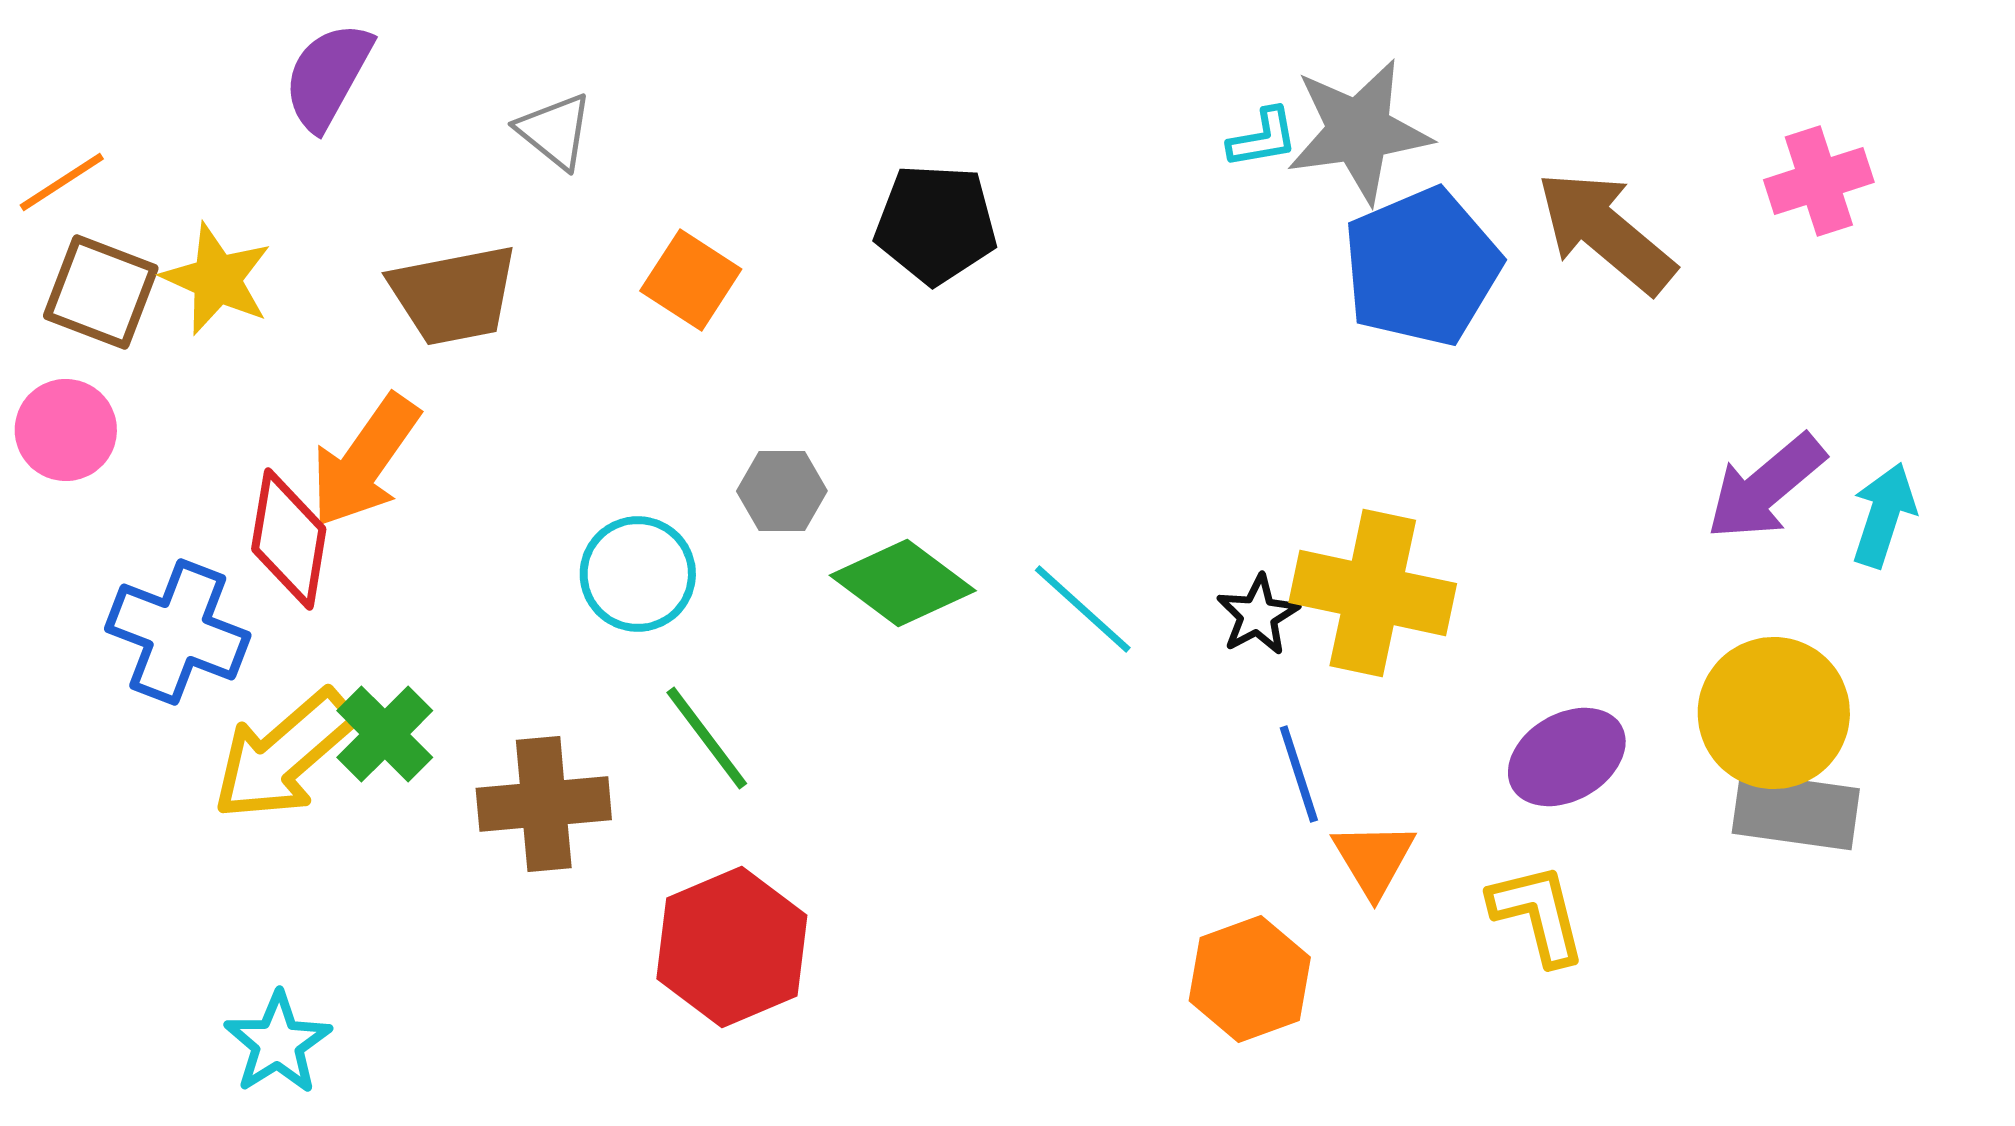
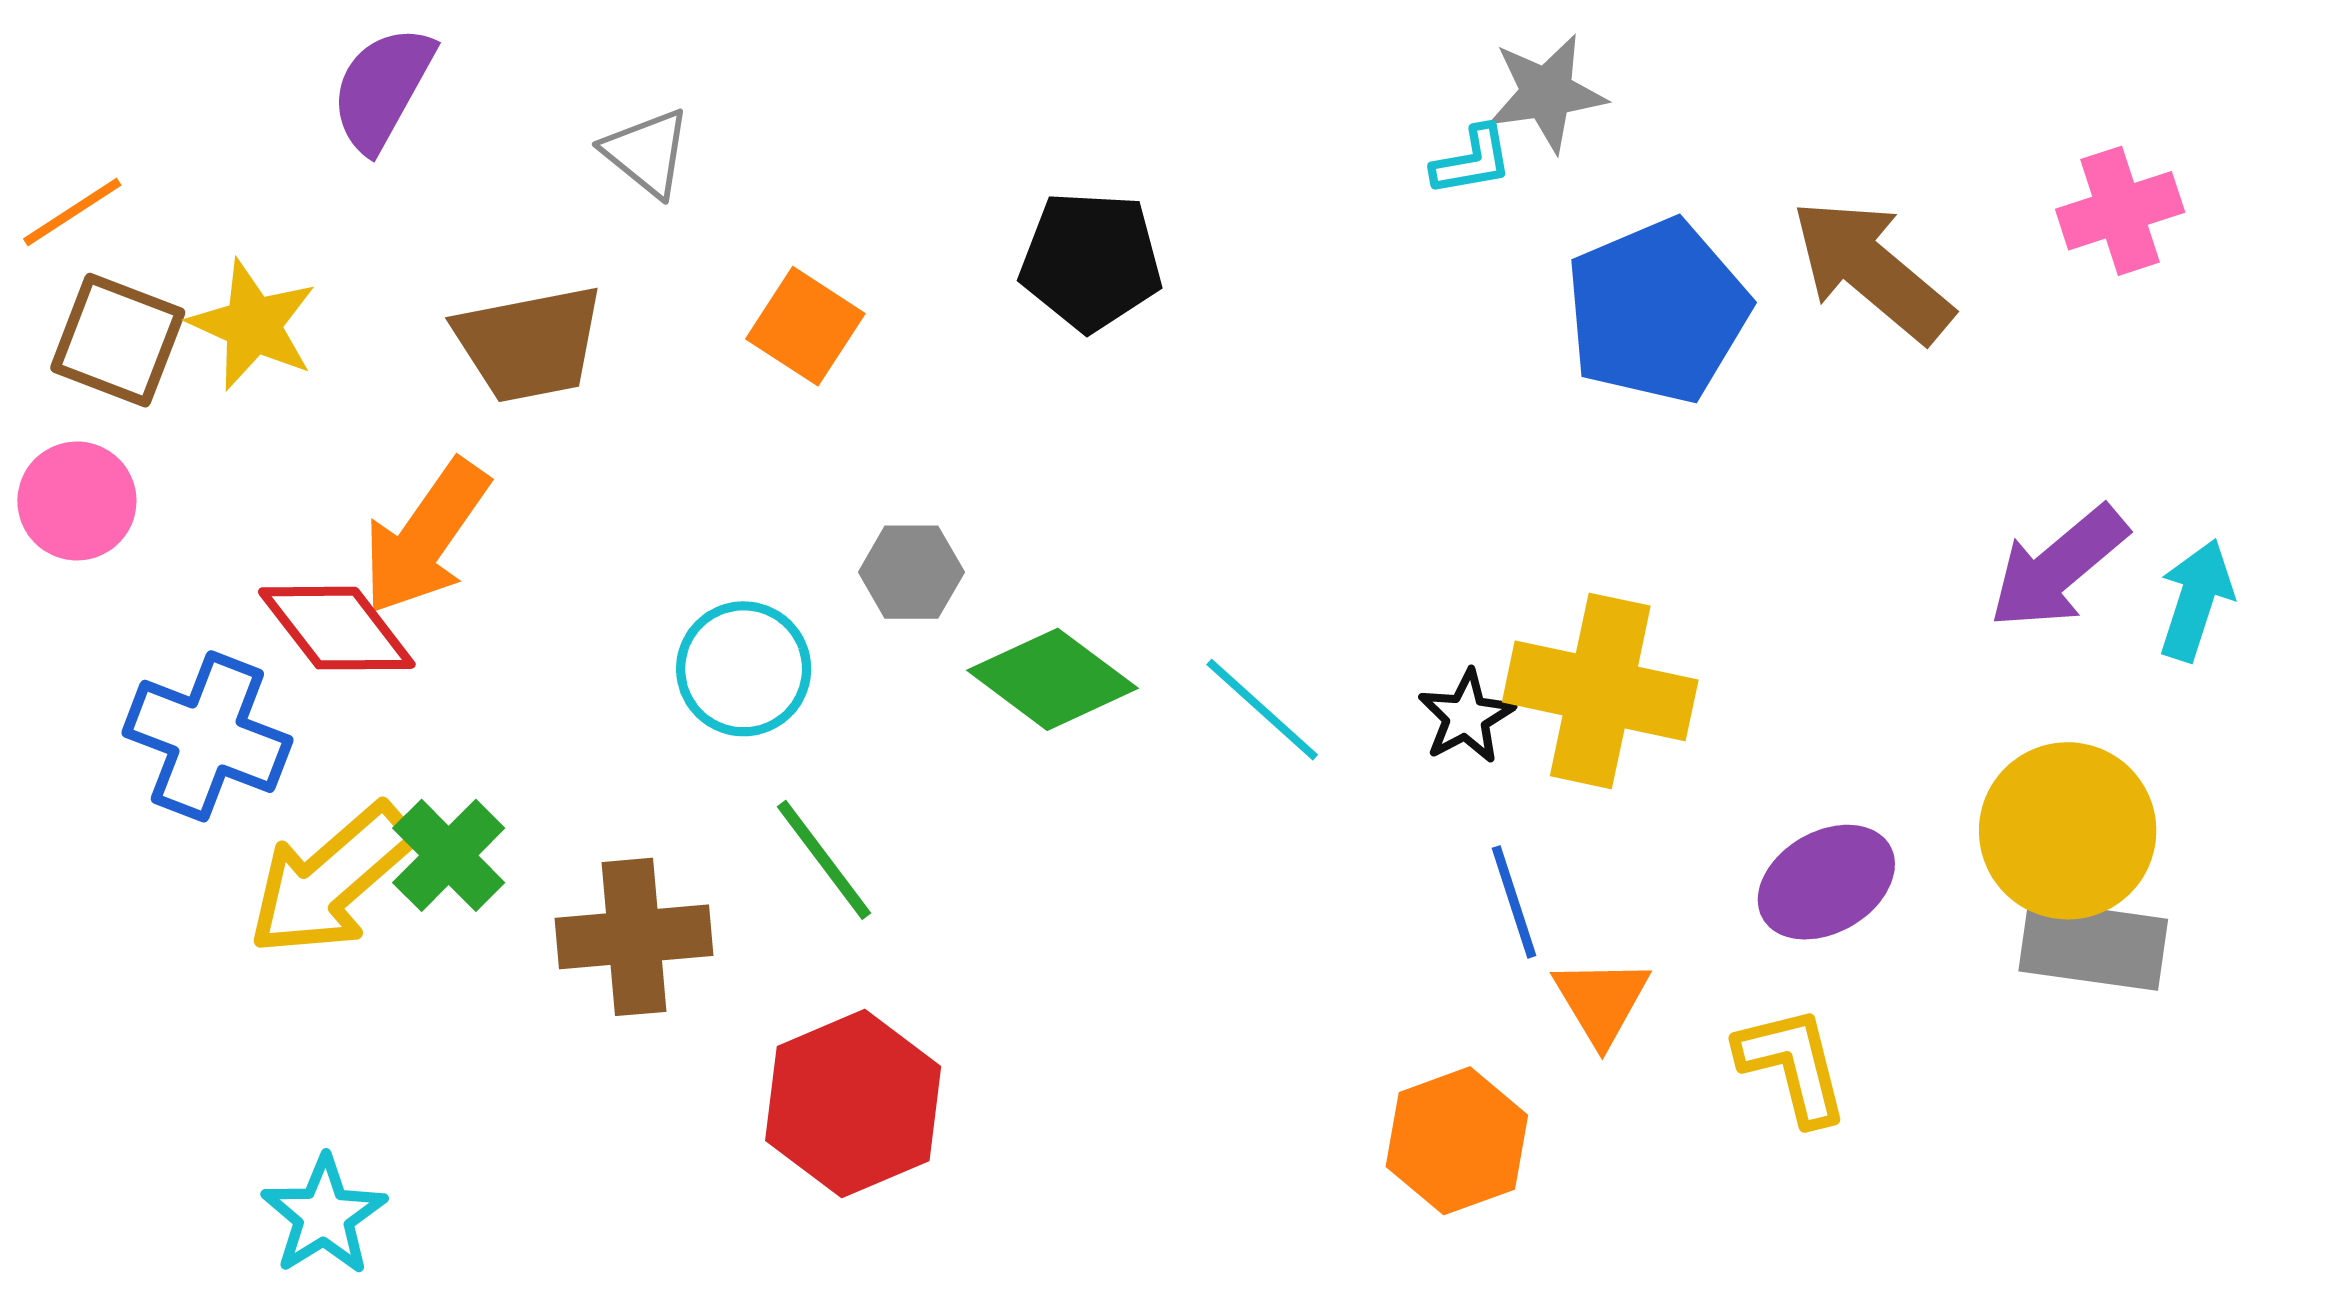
gray star: (1359, 131) -> (1547, 93), moved, size x0.7
red diamond: (289, 539) -> (337, 628), turned -47

